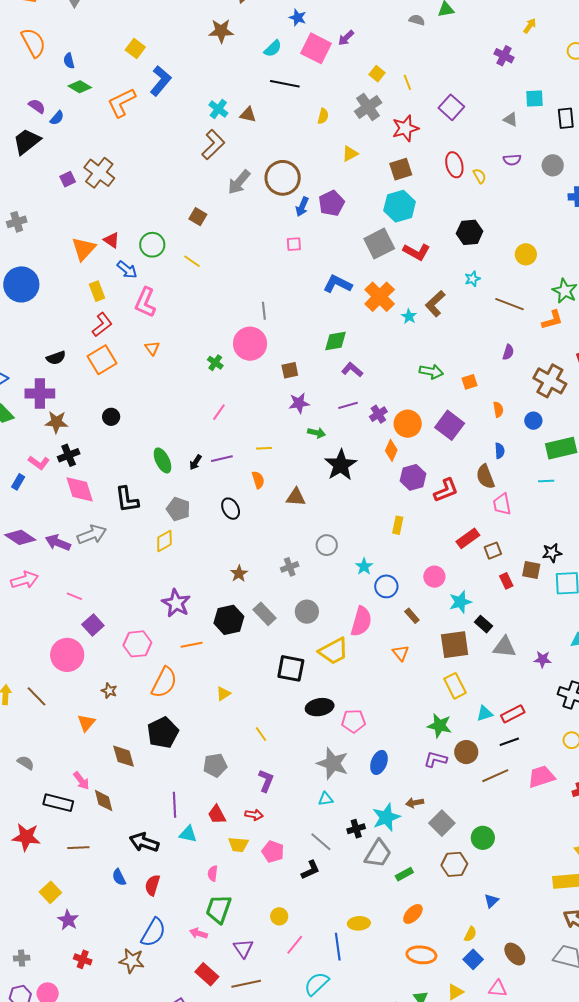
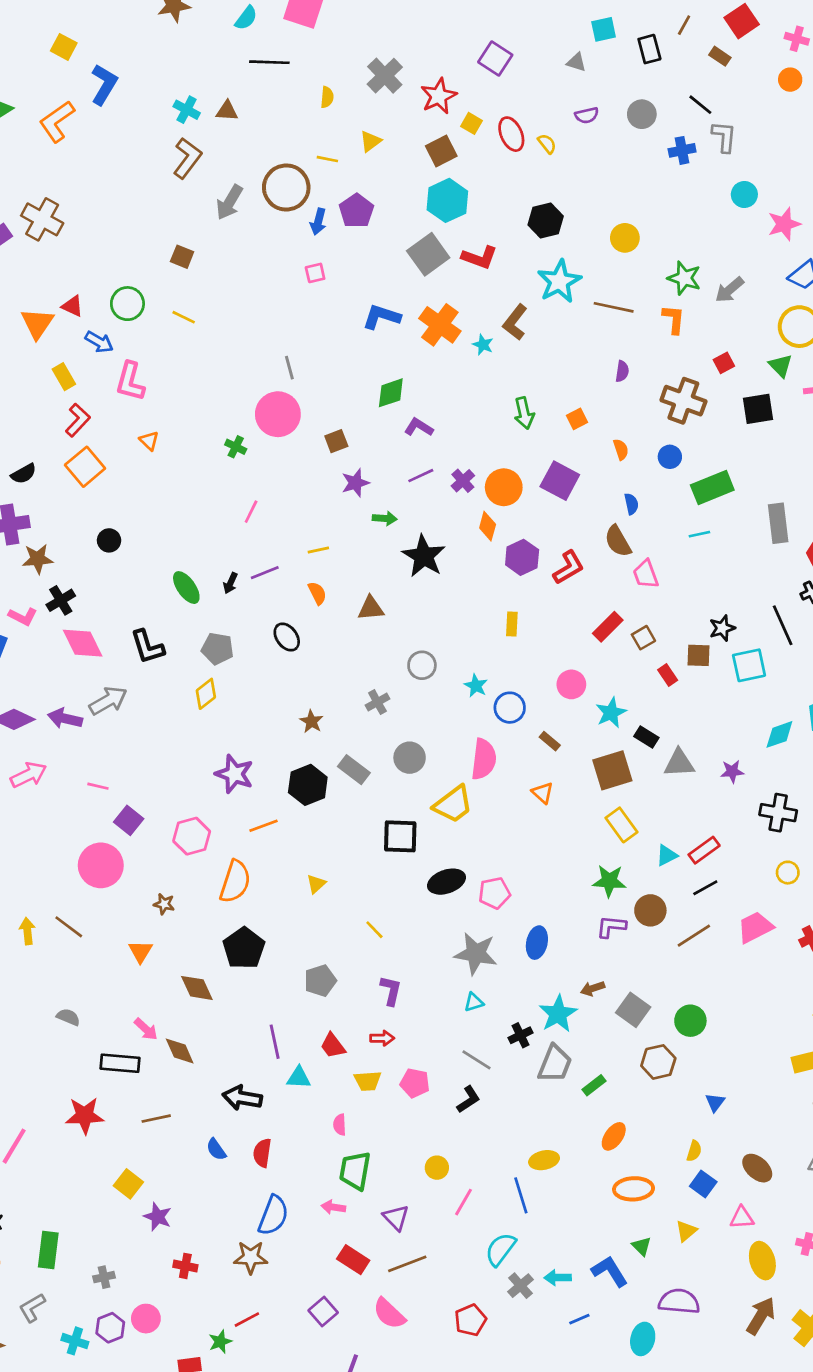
yellow square: (377, 74) -> (472, 123), moved
yellow line: (407, 82) -> (327, 159), moved, turned -49
cyan star: (473, 279) -> (559, 281), size x2.0
orange L-shape: (552, 320) -> (674, 319), turned -60
green arrow: (431, 372) -> (524, 413), turned 75

